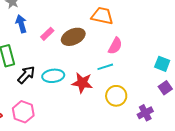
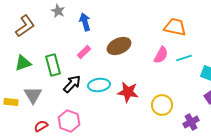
orange trapezoid: (102, 16) -> (175, 27), moved
blue arrow: (21, 24) -> (85, 22), moved
pink rectangle: (47, 34) -> (84, 52), moved
cyan line: (105, 67) -> (184, 58), moved

